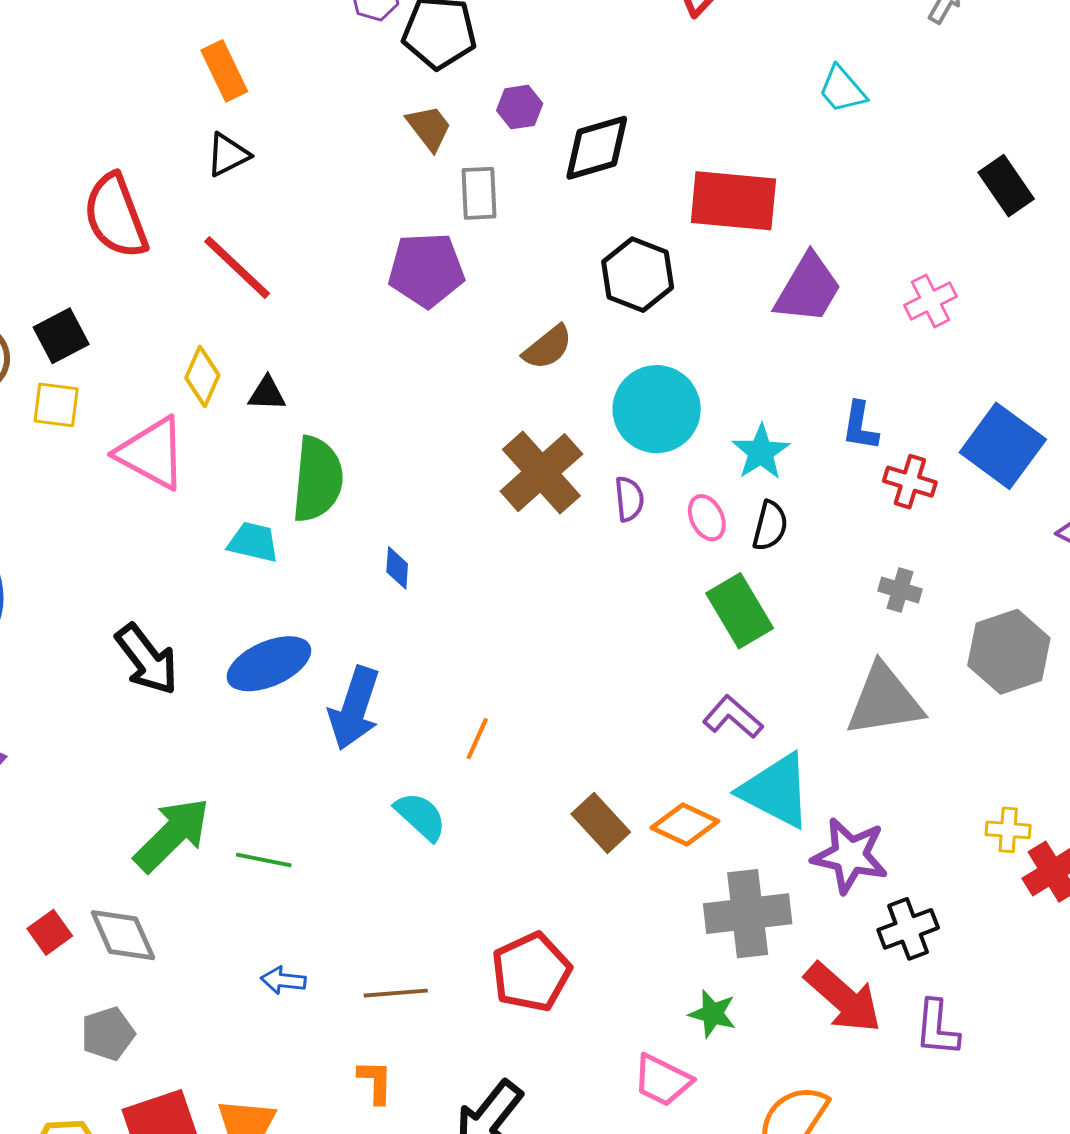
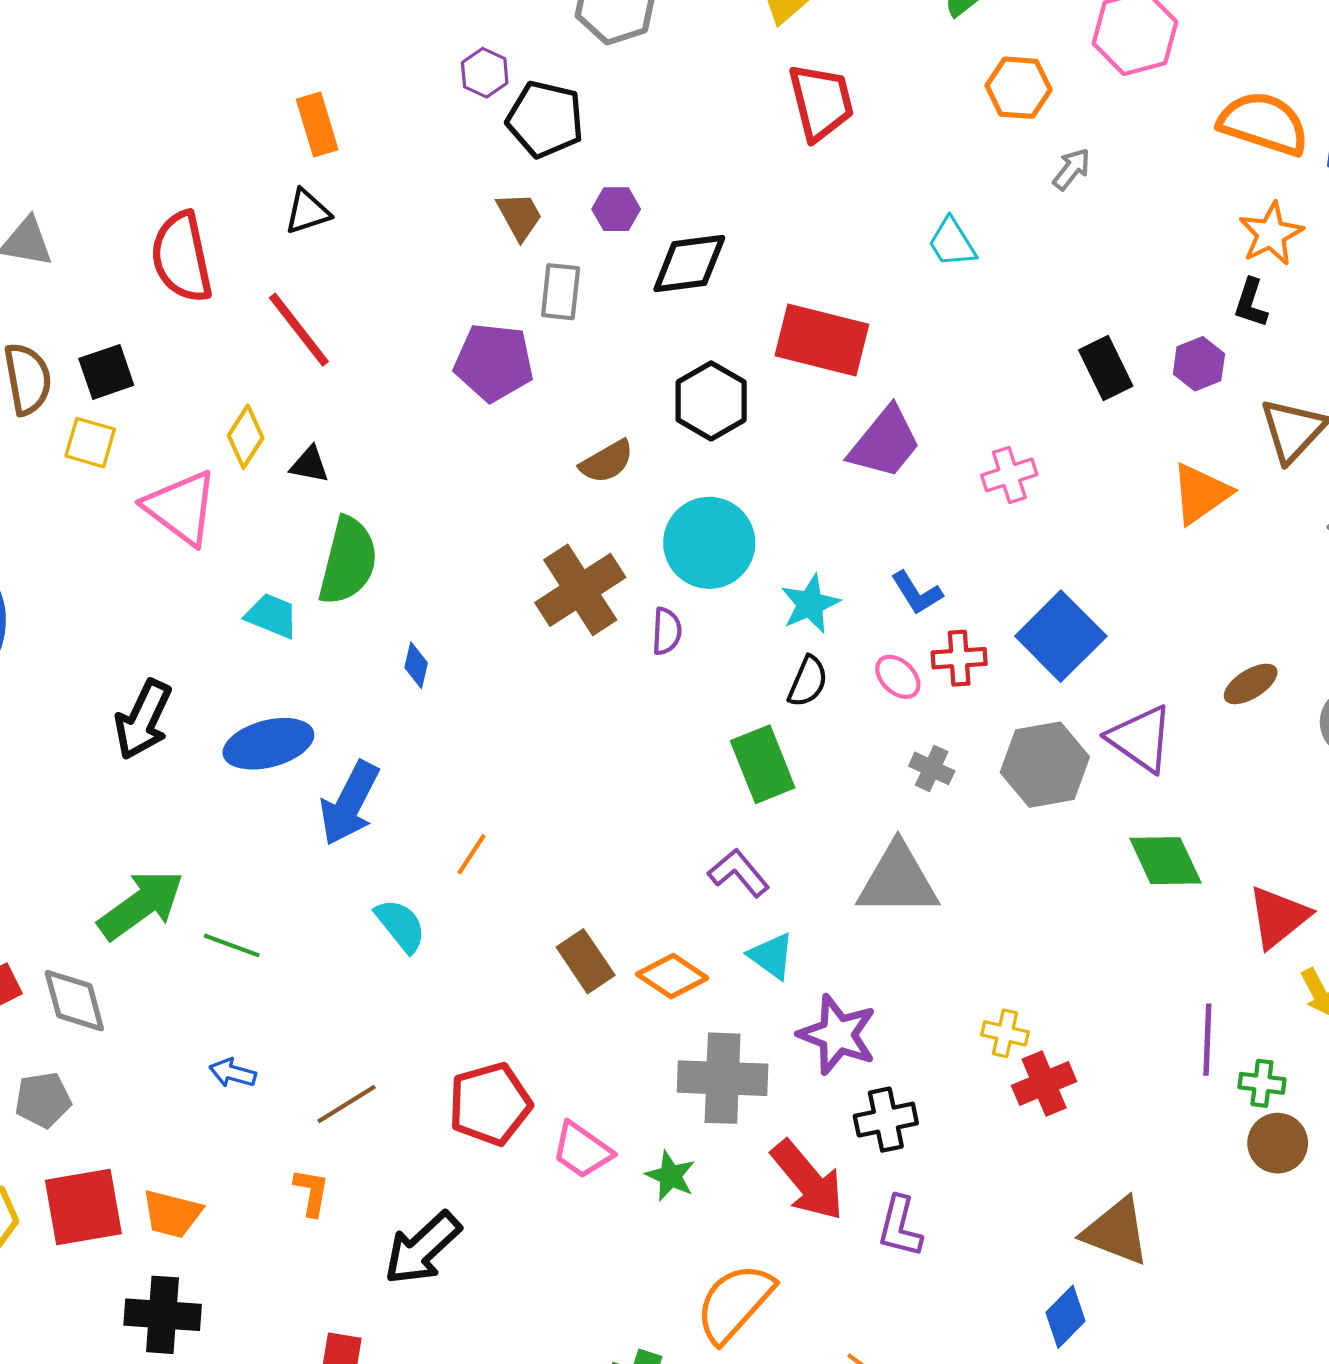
blue L-shape: (860, 426) -> (917, 593), turned -50
red cross: (910, 482) -> (959, 658), turned -30
pink ellipse: (707, 518) -> (898, 677), moved, turned -30
gray hexagon: (1009, 652) -> (1045, 765), moved
black arrow: (147, 659) -> (143, 720), turned 54
cyan triangle: (776, 791) -> (771, 956), size x0.6
brown line: (396, 993) -> (347, 1104), turned -36
pink trapezoid: (662, 1080) -> (582, 1150), moved

